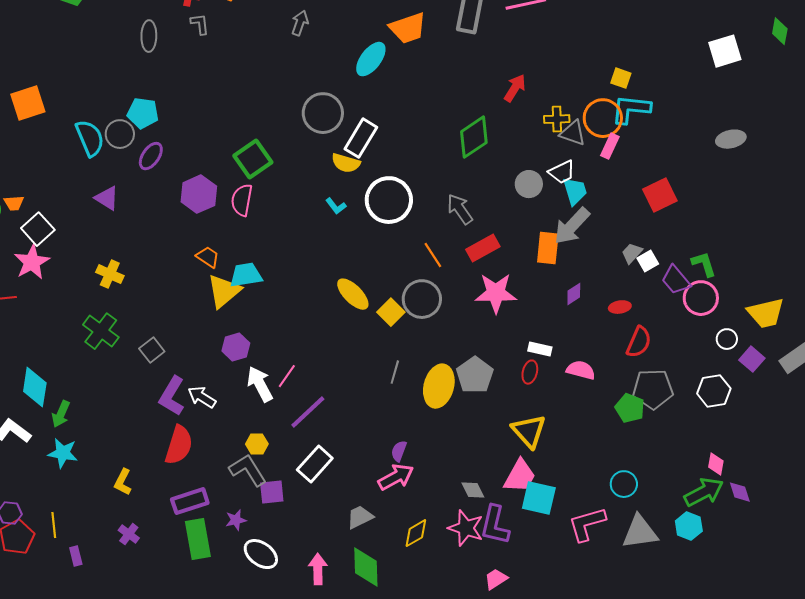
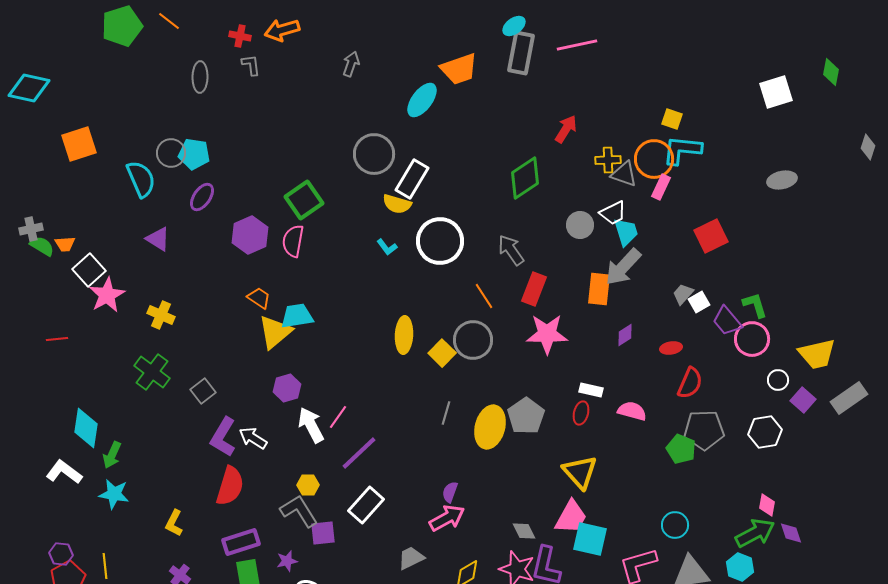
gray circle: (120, 134) -> (171, 153), moved
red rectangle: (483, 248) -> (534, 289), turned -40
pink star: (32, 262) -> (107, 295), moved
yellow ellipse: (353, 294) -> (404, 335), turned 48

